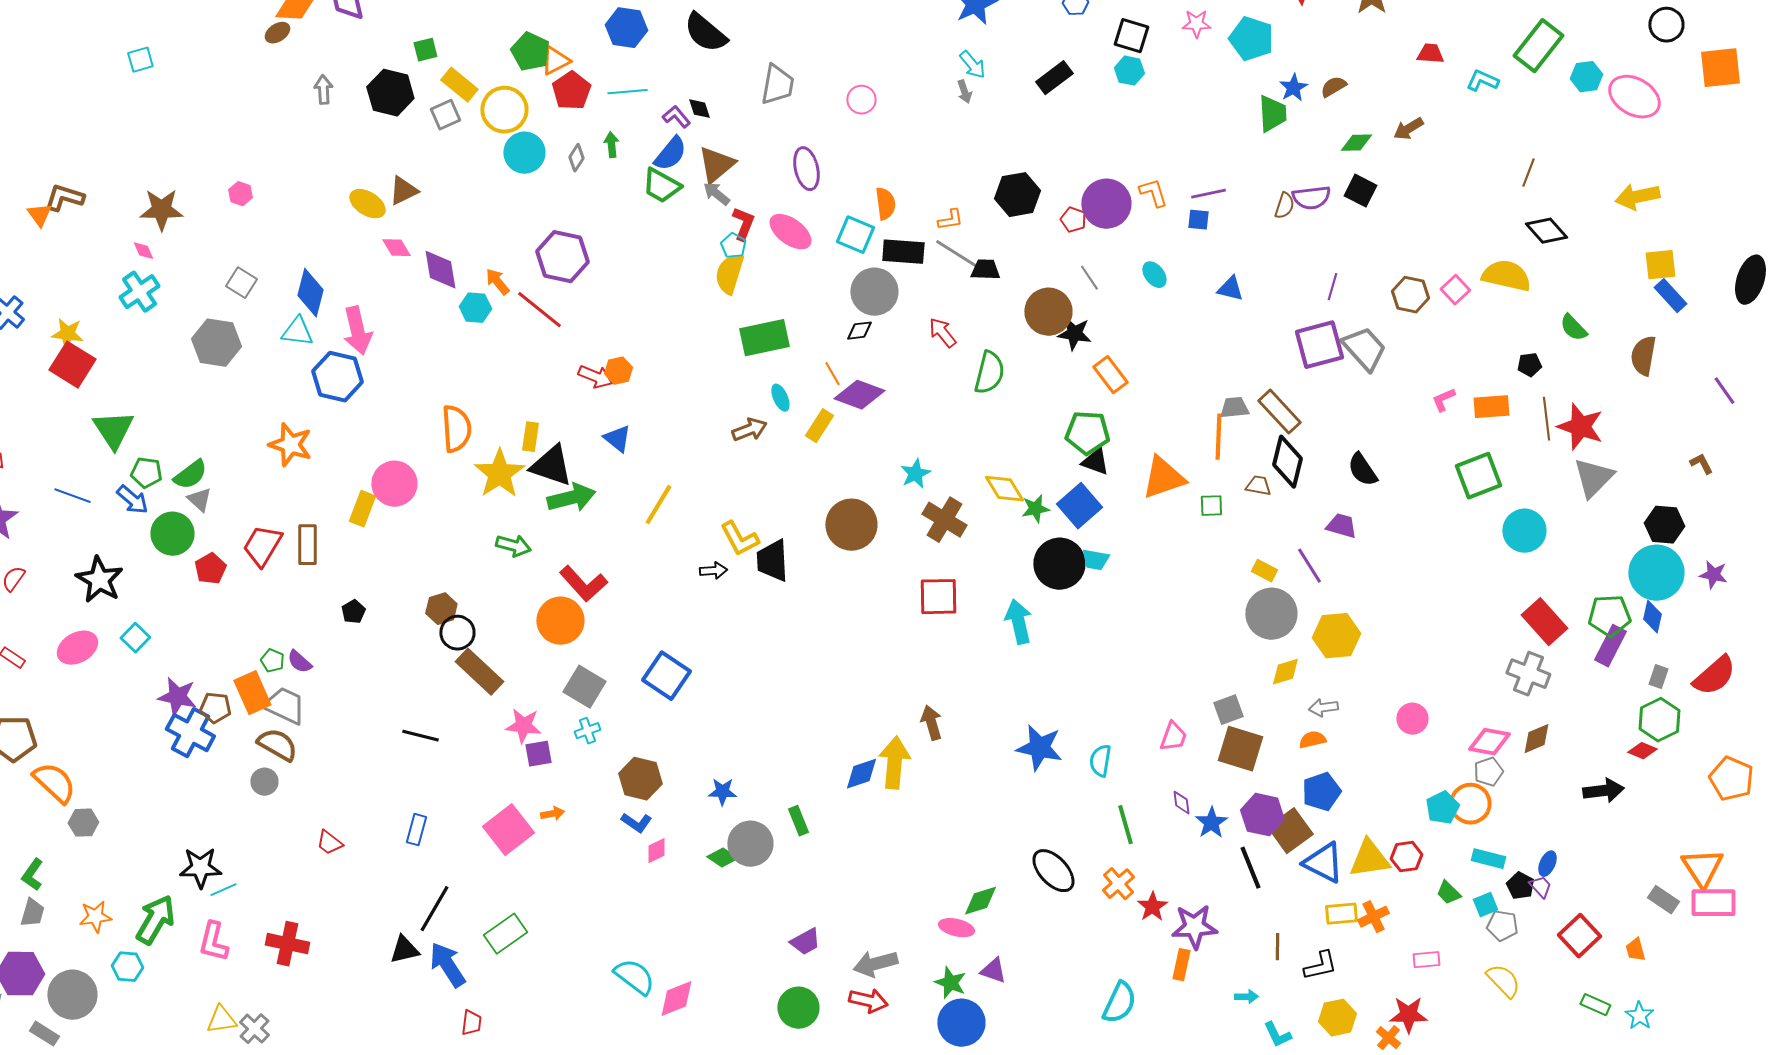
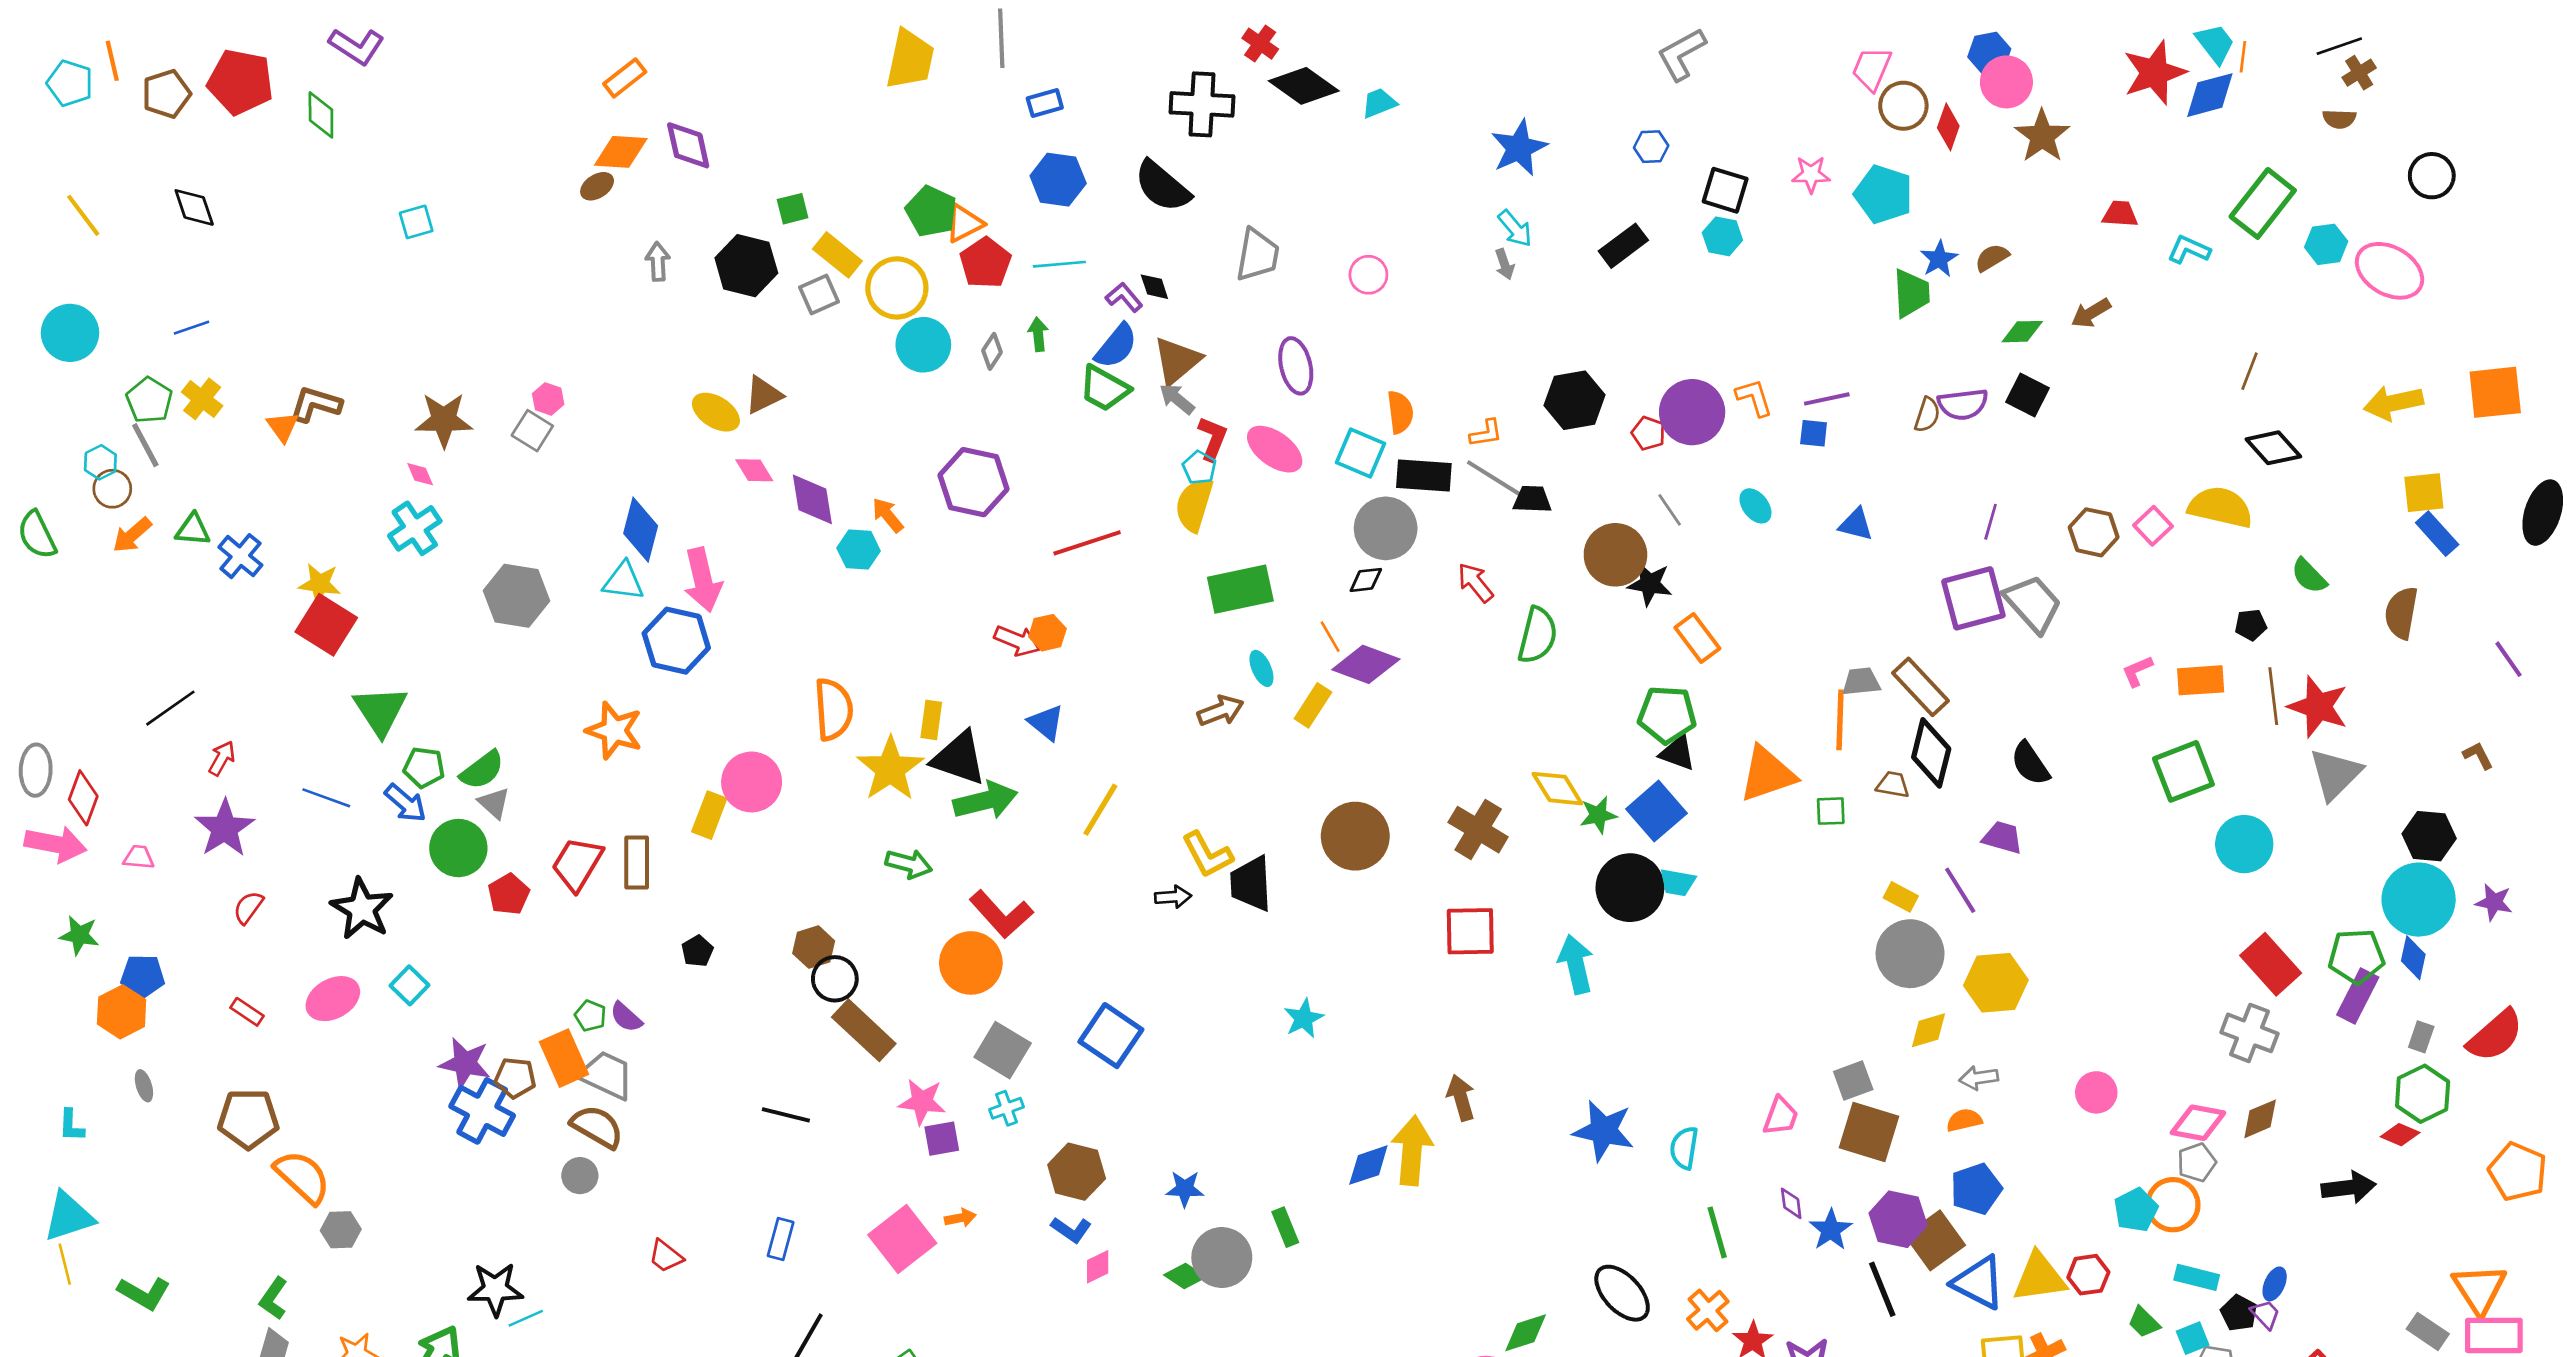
orange square: (1720, 68) -> (2495, 392), moved
gray square: (241, 283) -> (532, 431), moved
red line: (539, 310) -> (1087, 543), moved, turned -57
cyan star: (915, 474) -> (1304, 1018), moved

